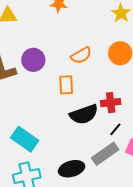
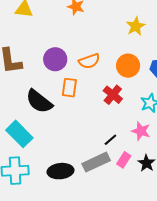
purple circle: (33, 60) -> (55, 59), moved
red cross: (111, 103) -> (113, 95), moved, turned 36
black semicircle: (84, 114) -> (39, 101), moved, turned 48

